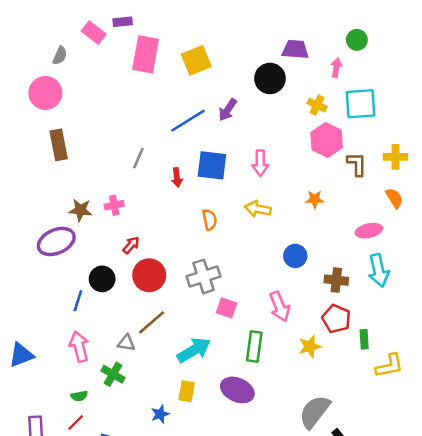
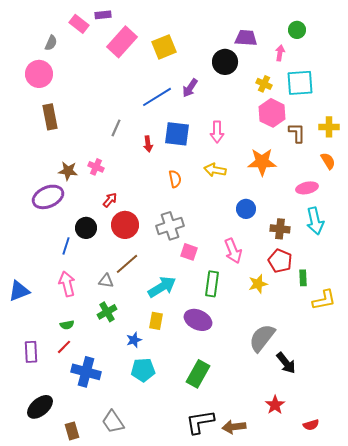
pink rectangle: (146, 54) -> (122, 42), turned 32
orange star: (315, 199) -> (262, 162), size x1.8
pink cross: (114, 205) -> (96, 167), turned 35
green cross: (113, 374) -> (107, 312), moved, turned 30

